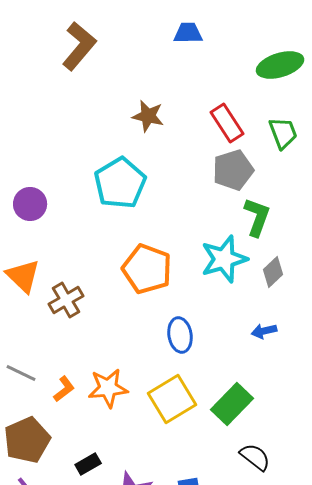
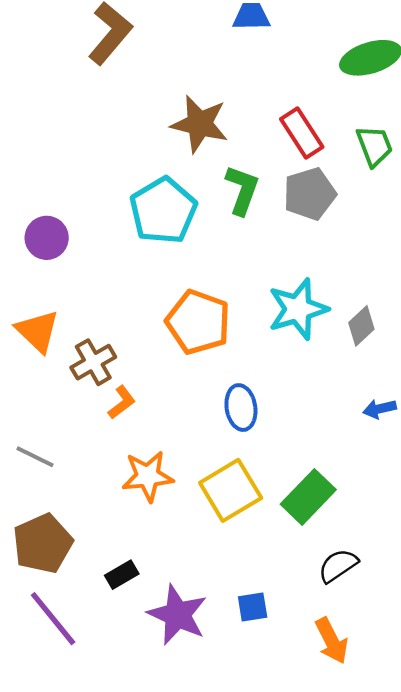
brown star: (148, 116) -> (199, 124), size x1.4
green L-shape: (257, 217) -> (242, 190), moved
blue arrow: (264, 331) -> (380, 409), moved
orange L-shape: (64, 389) -> (122, 402), moved
black semicircle: (255, 457) -> (338, 566), turned -72

